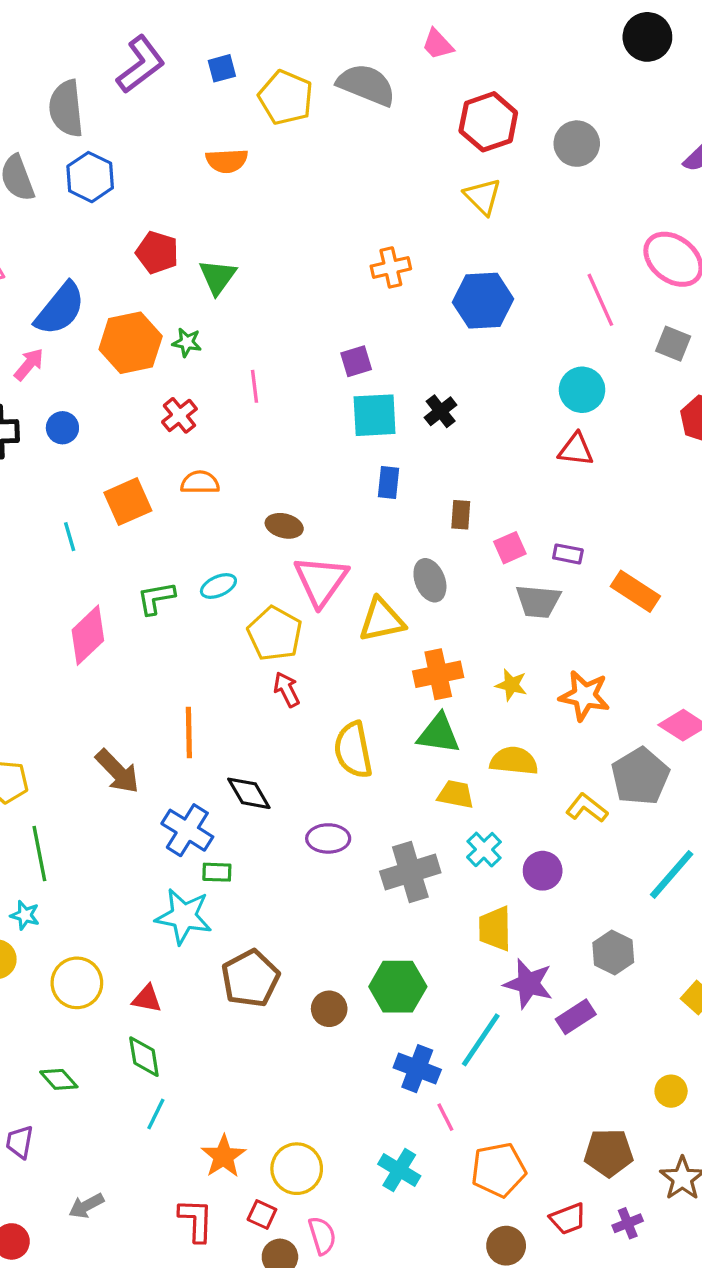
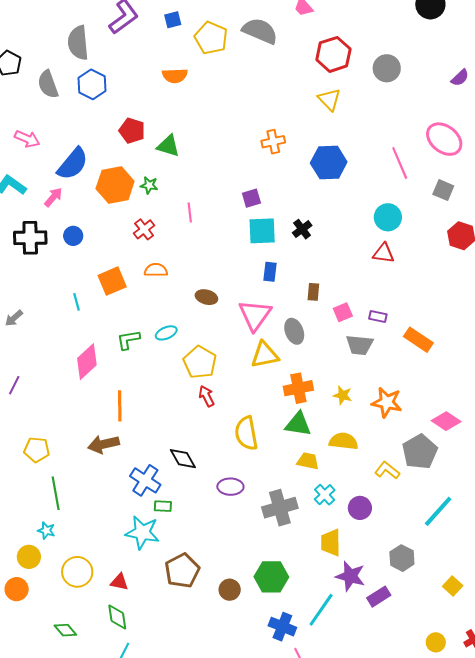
green triangle: (218, 277) -> (168, 146), turned -50
pink triangle: (321, 581) -> (255, 315), moved
orange line: (189, 733) -> (120, 406), moved
brown arrow: (117, 771) -> (104, 444), turned 120

